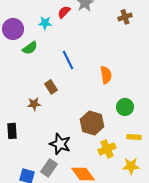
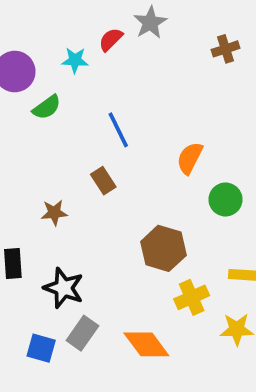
orange semicircle: (106, 75) -> (190, 158), turned -144
brown rectangle: (51, 87) -> (103, 181), moved
green circle: (125, 107) -> (226, 199), moved
black star: (60, 144) -> (64, 288), moved

